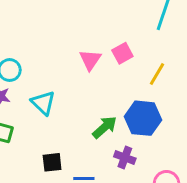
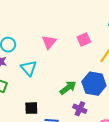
pink triangle: (90, 60) -> (49, 42), moved

